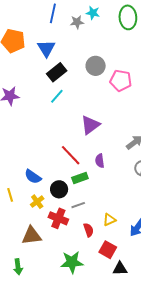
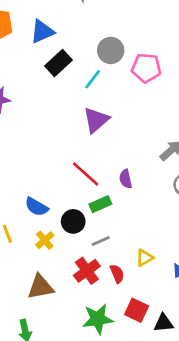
blue triangle: (46, 48) -> (42, 32), turned 42
cyan line: (57, 96) -> (93, 79), moved
purple triangle: (90, 125) -> (96, 120), moved
red cross: (58, 218) -> (87, 271), moved, turned 36
red square: (108, 250) -> (137, 310), moved

